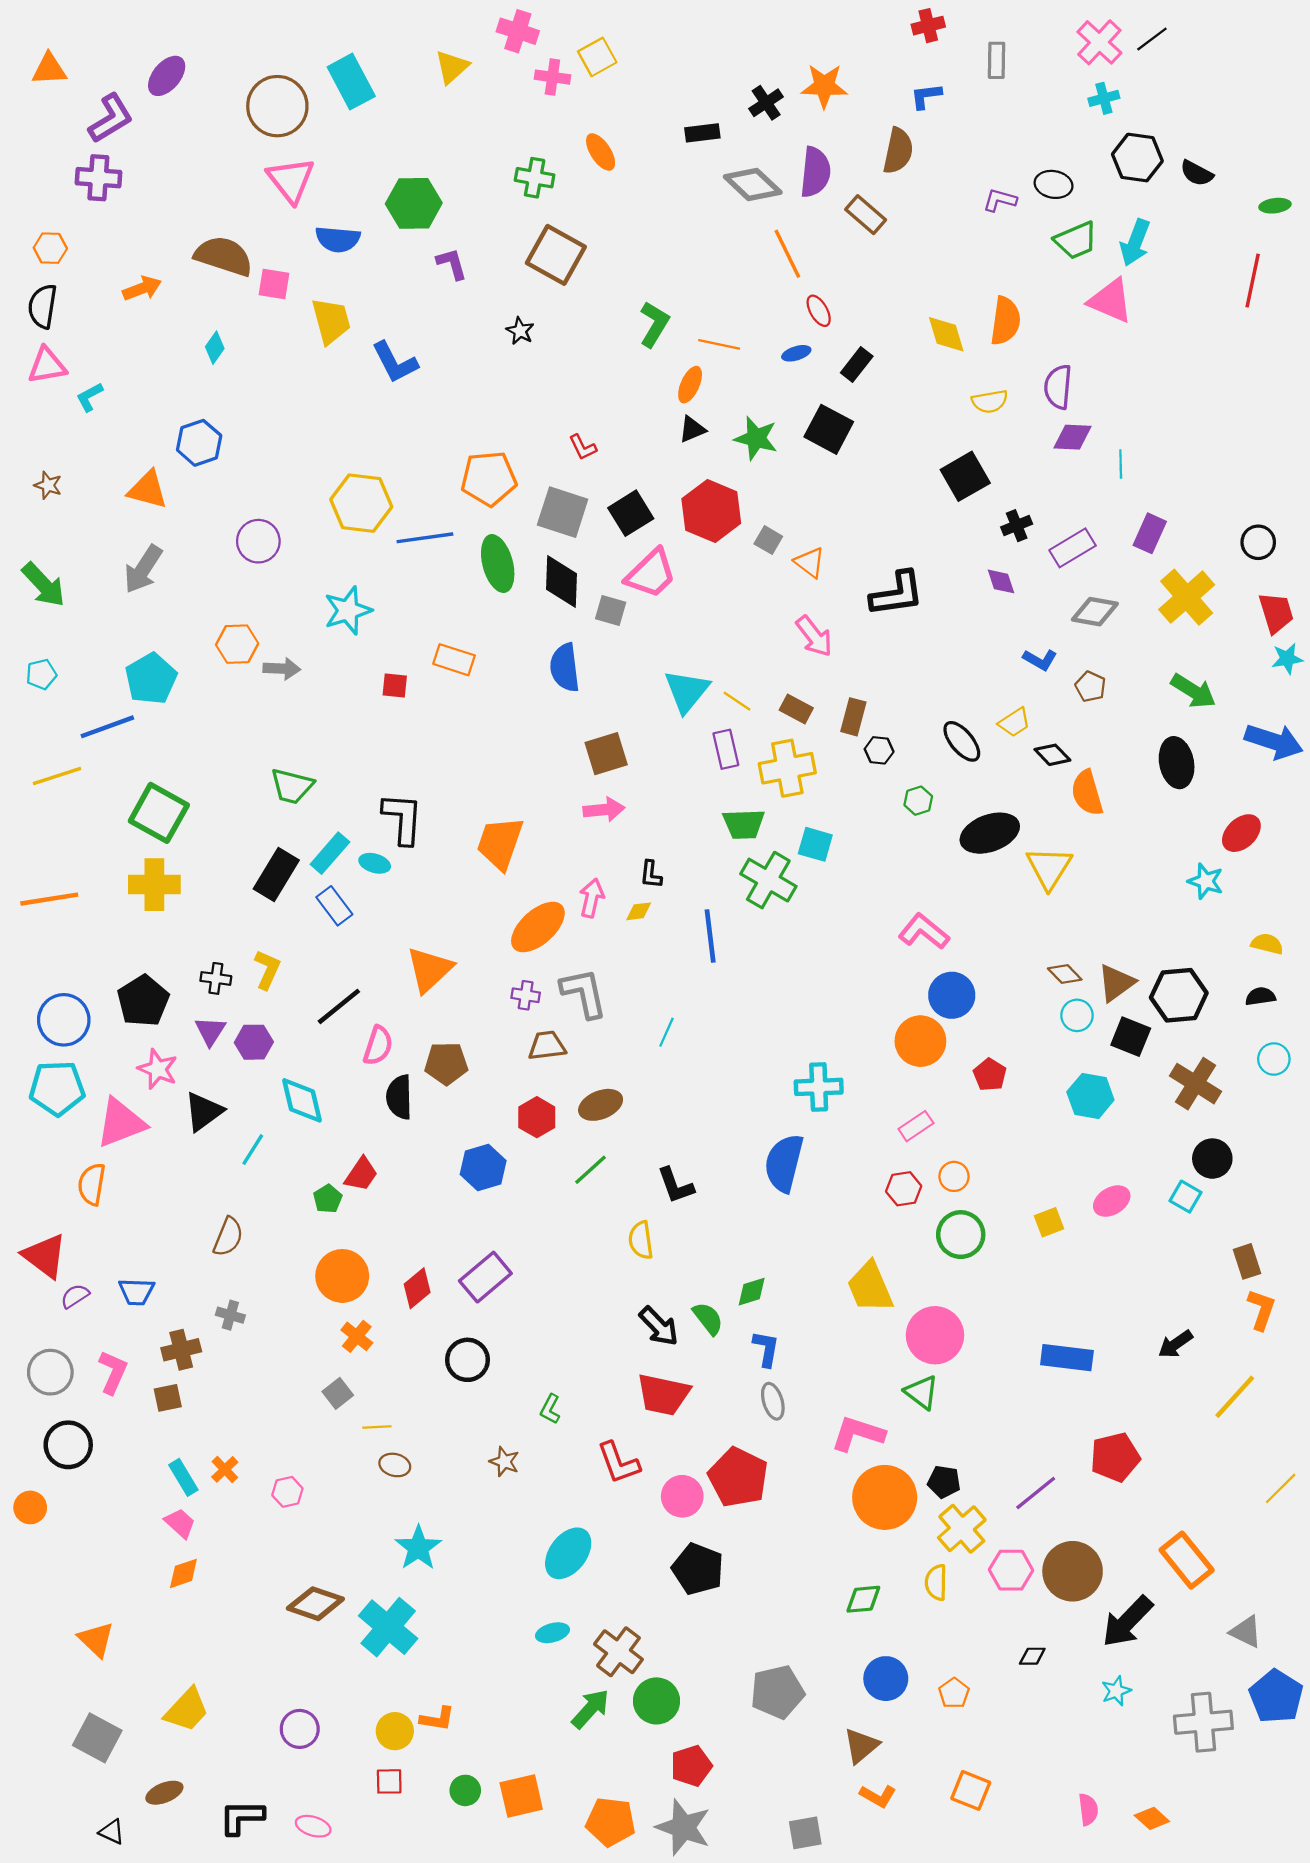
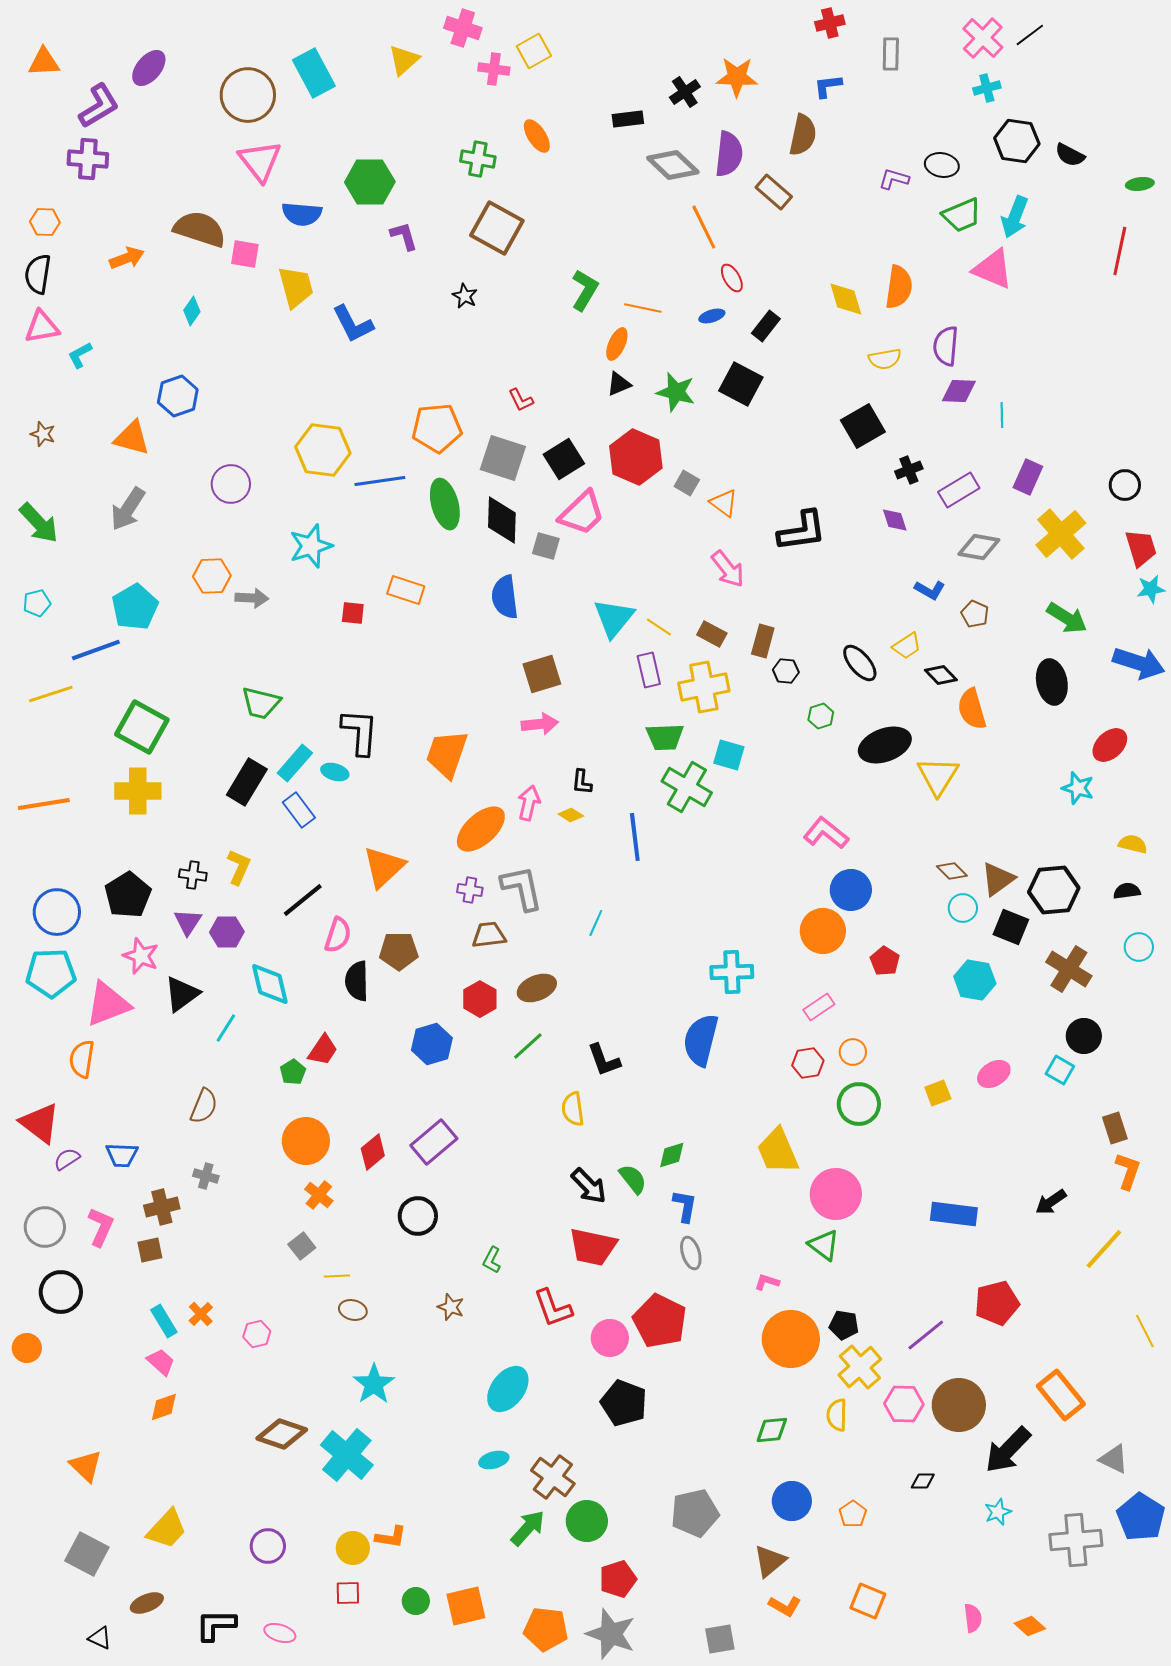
yellow diamond: (639, 911) -> (571, 815), turned 40
pink L-shape: (858, 1434) -> (767, 1282), size x0.5
yellow line: (1281, 1488) -> (1145, 1331), turned -72

